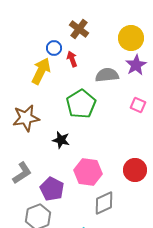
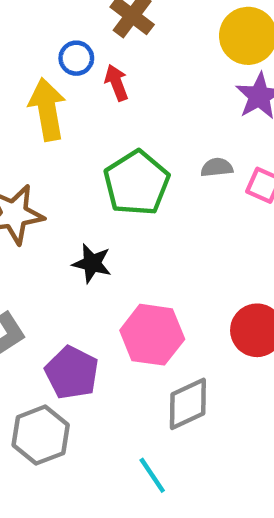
yellow arrow: (41, 71) -> (47, 109), turned -36
gray semicircle: (107, 75) -> (217, 167), moved, size x0.6

